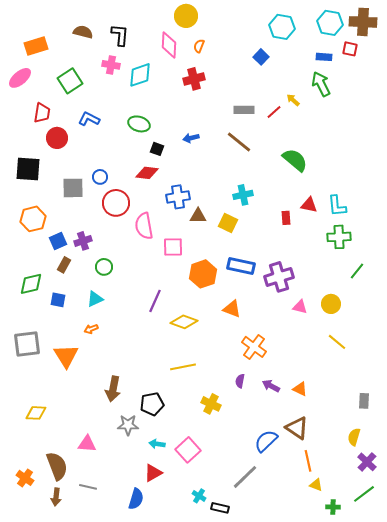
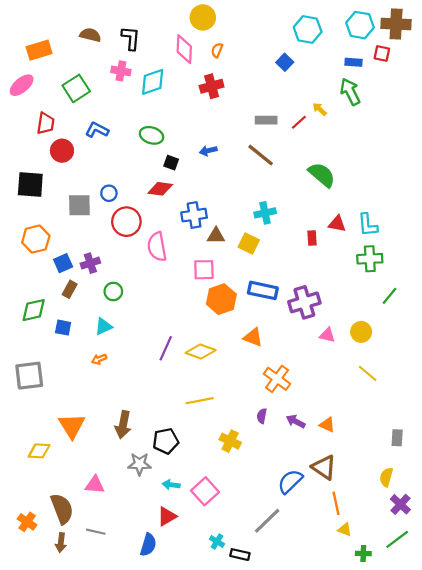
pink square: (173, 247) -> (204, 270), moved
purple line: (155, 301) -> (166, 348), moved
orange triangle: (66, 356) -> (72, 426), moved

